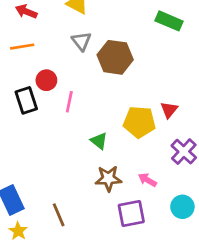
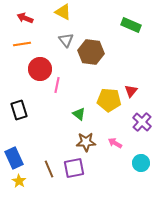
red circle: (46, 80) -> (40, 69), size x1.5
black rectangle: (26, 100) -> (19, 110), moved
purple square: (131, 214) -> (74, 168), moved

